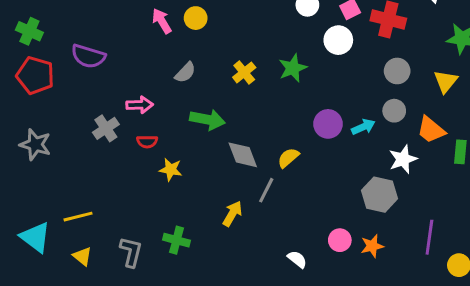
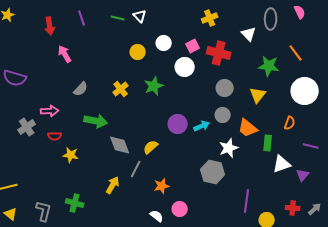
yellow circle: (196, 18) -> (138, 52), moved
pink circle: (340, 240) -> (180, 209), moved
orange star: (372, 246) -> (162, 186), moved

